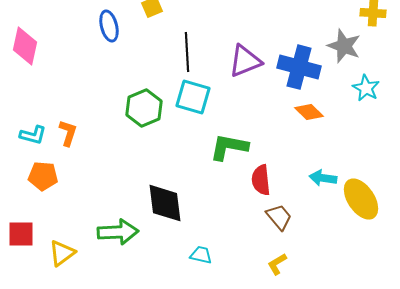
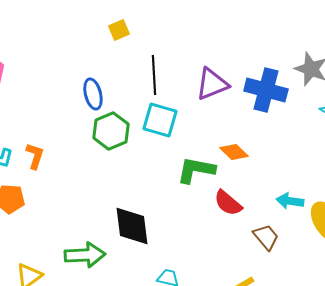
blue ellipse: (109, 26) -> (93, 94), moved
orange diamond: (309, 112) -> (234, 152), moved
red semicircle: (261, 180) -> (228, 203), turned -44
brown trapezoid: (279, 217) -> (266, 237), moved

